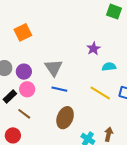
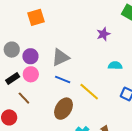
purple star: (93, 49) -> (103, 34), moved
gray triangle: (54, 68) -> (60, 57), turned 30
yellow line: (100, 93) -> (89, 92), moved

